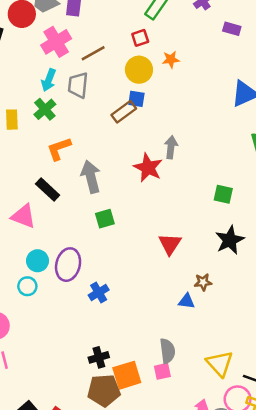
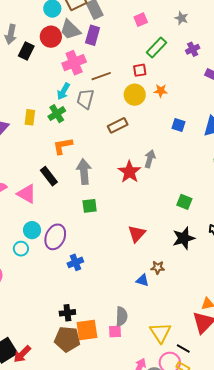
blue square: (136, 99) -> (178, 125), moved

